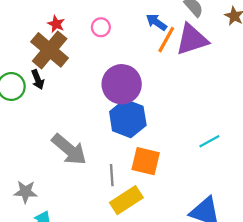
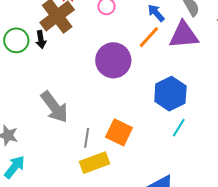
orange line: (166, 40) -> (149, 37), moved
blue hexagon: (128, 119) -> (170, 94), moved
cyan line: (209, 141) -> (179, 128), turned -42

